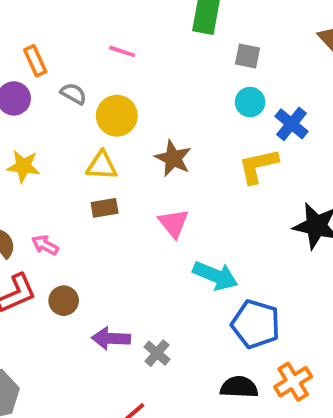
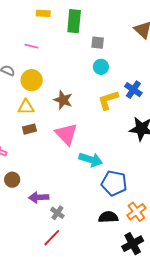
blue cross: (292, 124) -> (133, 90), moved
pink triangle: (173, 223) -> (66, 134), size x1.4
gray cross: (157, 353) -> (57, 213), moved

